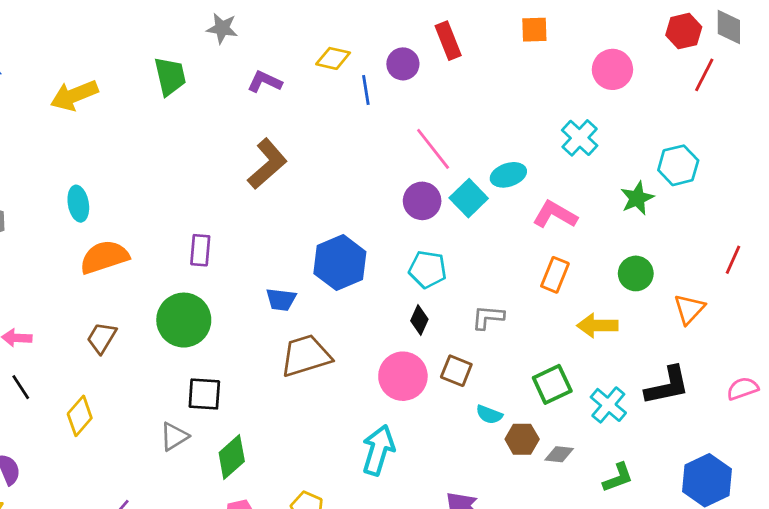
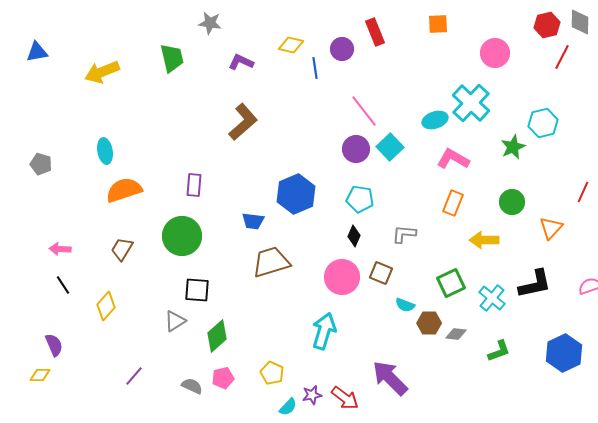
cyan cross: (580, 138) -> (471, 103), size x1.4
cyan ellipse: (508, 175) -> (435, 120), moved

